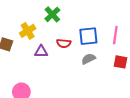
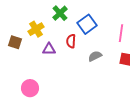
blue square: (88, 36) -> (87, 24), moved, turned -30
red semicircle: (64, 43) -> (71, 41), turned 88

